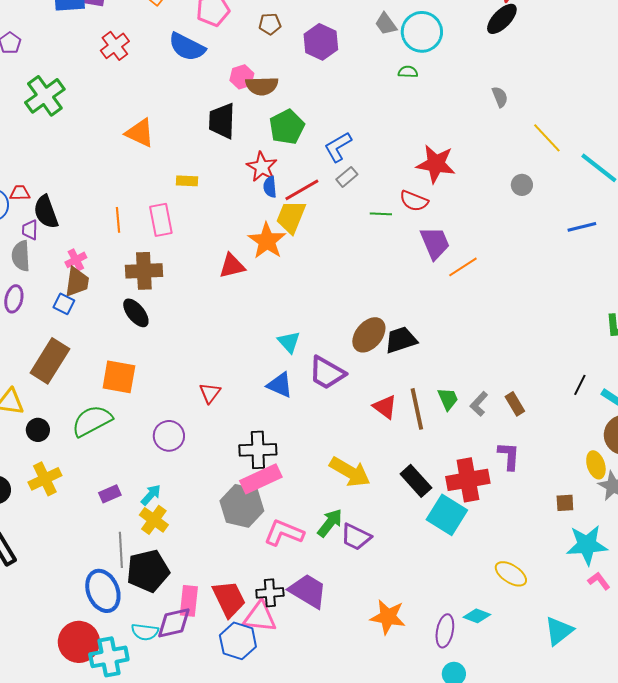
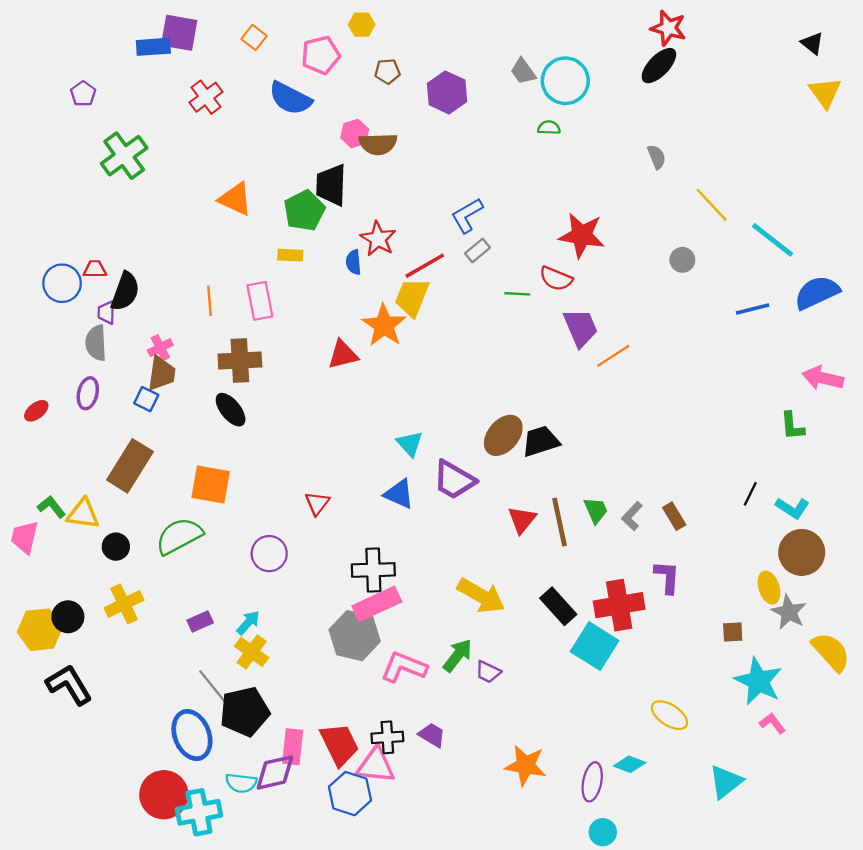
green pentagon: (287, 127) -> (304, 211), moved
blue semicircle: (270, 187) -> (353, 262), moved
black semicircle: (46, 212) -> (125, 291), turned -140
red triangle: (385, 407) -> (522, 520), turned 32
purple trapezoid: (356, 537) -> (488, 672), size x0.7
cyan star: (587, 545) -> (758, 681), turned 30
gray line: (121, 550) -> (213, 687), turned -36
purple trapezoid: (308, 591) -> (432, 735), size x0.6

